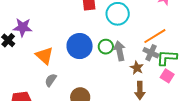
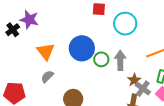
green circle: (106, 47) -> (101, 59), moved
gray cross: (151, 53) -> (143, 89), moved

